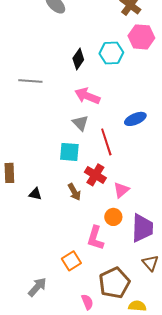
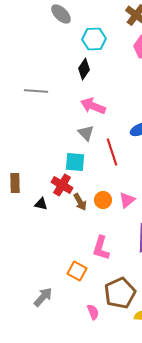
cyan hexagon: (111, 53) -> (94, 39), moved
red cross: (95, 175) -> (62, 185), moved
orange circle: (113, 217) -> (103, 200), moved
orange square: (71, 261) -> (77, 271), turned -30

